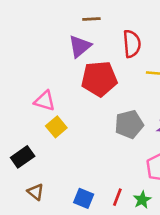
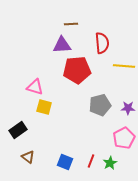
purple triangle: (80, 46) -> (62, 45), turned 36
yellow square: (56, 127) -> (44, 107), turned -35

